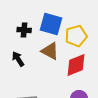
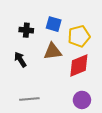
blue square: (51, 24) -> (54, 24), size x0.7
brown triangle: (50, 51) -> (53, 51), turned -36

